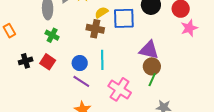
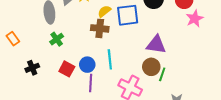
green cross: (52, 35) -> (57, 39), turned 32
red square: (48, 62) -> (67, 69), moved
brown circle: (152, 66) -> (151, 67), moved
purple line: (81, 81) -> (91, 83), turned 66

